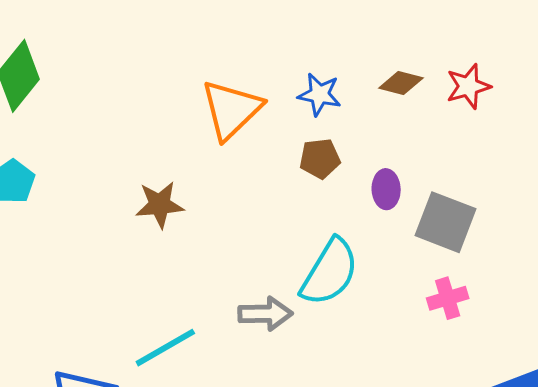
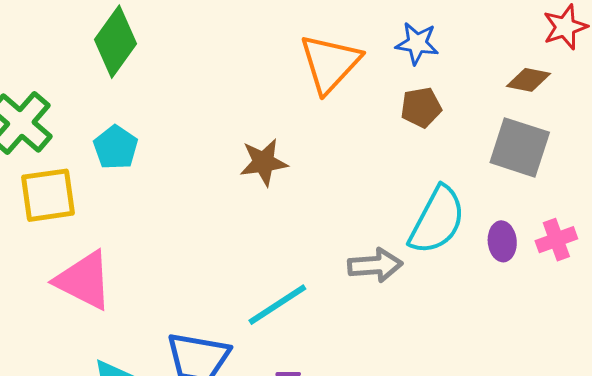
brown diamond: (401, 83) -> (528, 80), moved
purple ellipse: (386, 189) -> (502, 241), moved
gray square: (445, 222) -> (520, 147), moved

